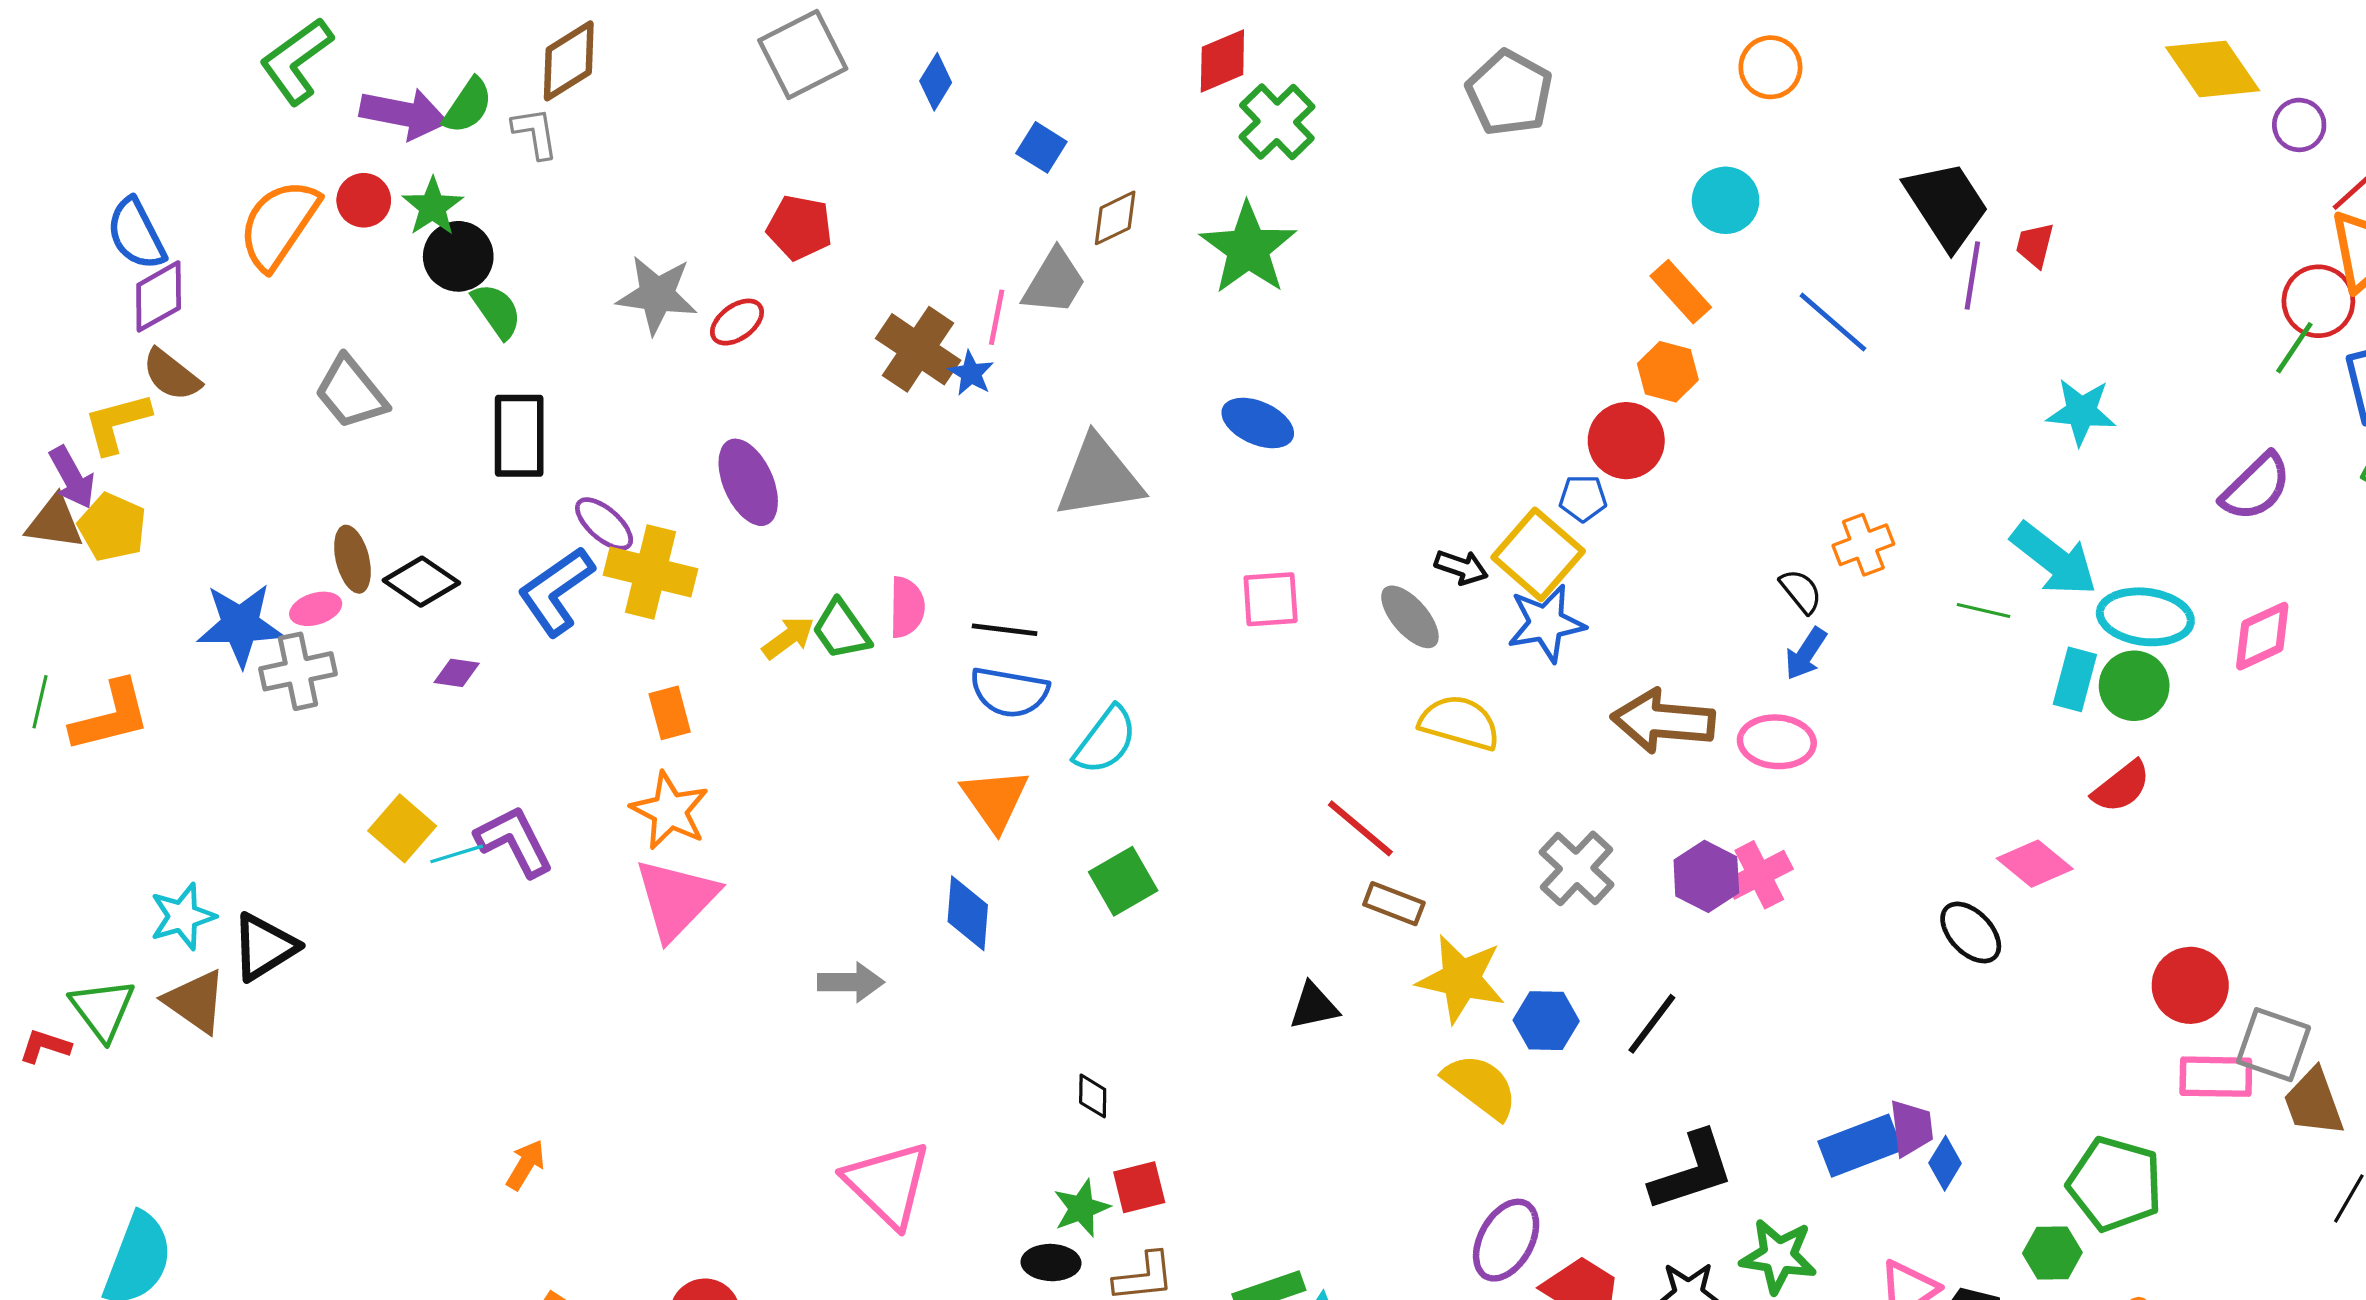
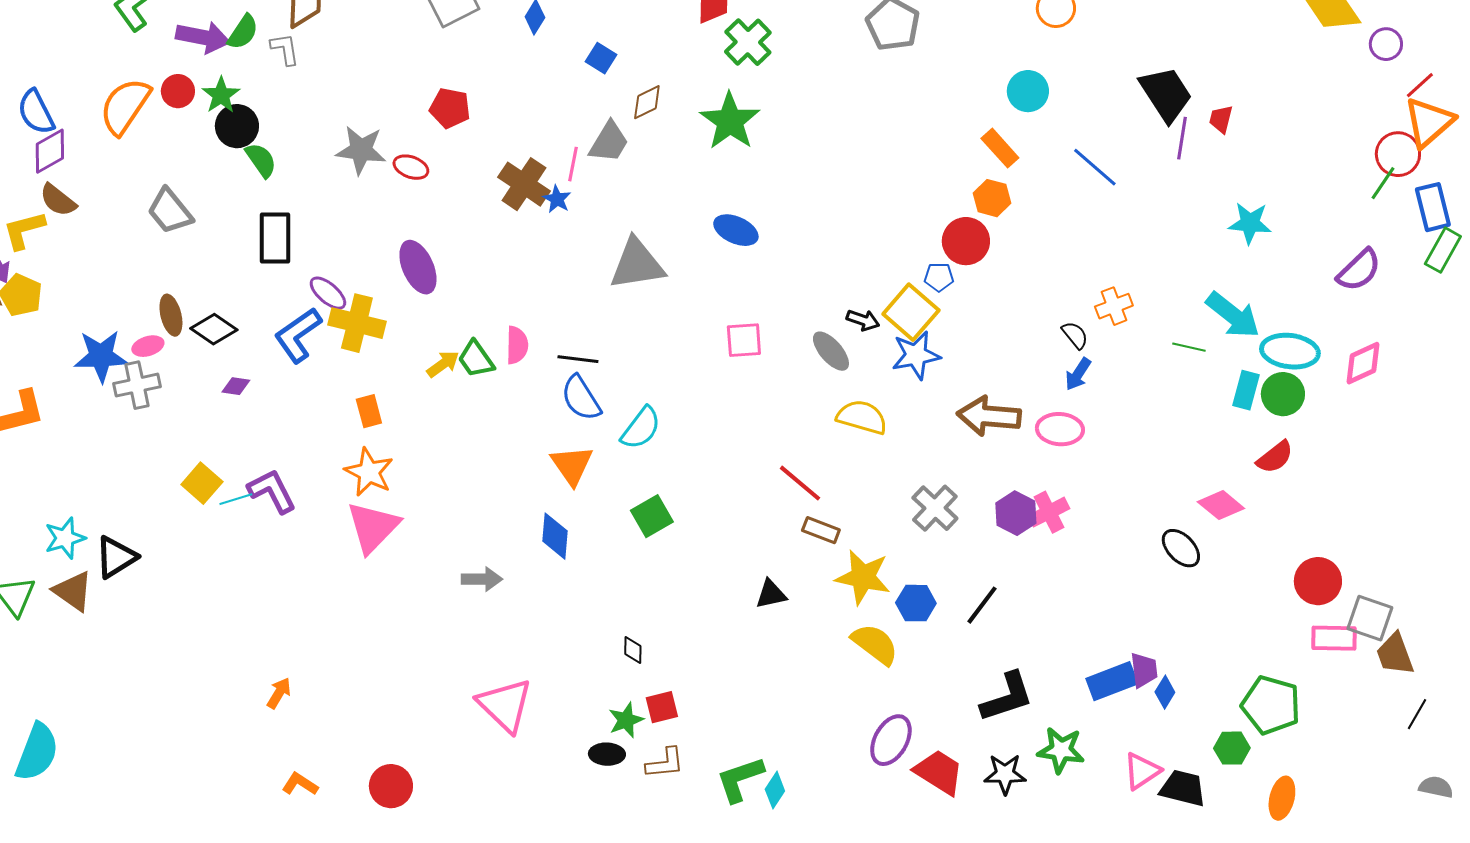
red ellipse: (737, 322) -> (411, 167), turned 56
blue semicircle: (1009, 692) -> (581, 398), turned 48

